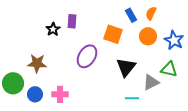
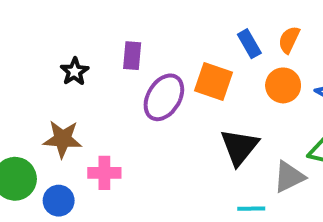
black star: (53, 29) -> (75, 72), moved
purple ellipse: (87, 56) -> (164, 97), moved
pink cross: (60, 94) -> (104, 173), moved

